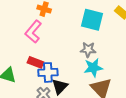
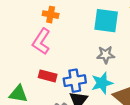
cyan star: (93, 68) -> (102, 83), moved
blue cross: (48, 72) -> (75, 81), moved

